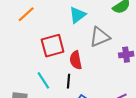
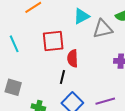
gray triangle: (100, 37) -> (103, 29), moved
cyan line: (43, 80) -> (14, 44), moved

